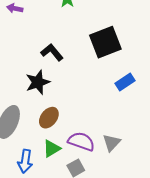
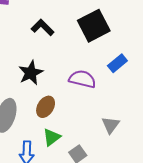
black L-shape: (52, 52) -> (43, 27), moved
purple semicircle: (81, 141) -> (82, 79), moved

